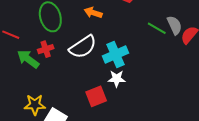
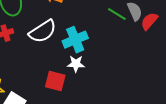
red square: (96, 96) -> (55, 81), turned 35

